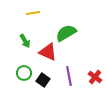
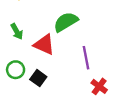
purple line: (69, 76) -> (86, 58), moved
red cross: (95, 77) -> (99, 86), moved

